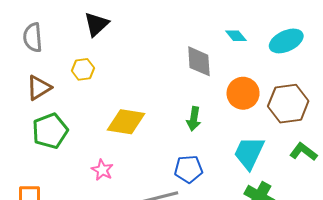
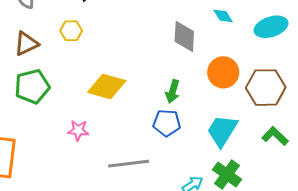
blue pentagon: (189, 169) -> (167, 123), moved
pink star: (102, 170) -> (78, 130), turned -30

